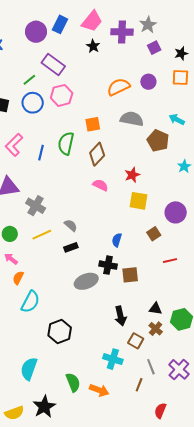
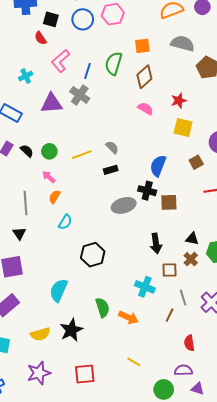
gray cross: (36, 206) -> (80, 95), moved
blue semicircle: (117, 240) -> (158, 166), size x1.5
cyan semicircle: (30, 302) -> (65, 222), size x0.7
brown square: (136, 341) -> (170, 270), turned -35
red semicircle: (160, 411) -> (189, 343), turned -35

